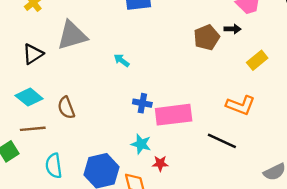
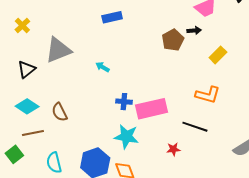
cyan star: (141, 144) -> (126, 137), size x1.4
red star: (160, 163) -> (173, 149), moved

